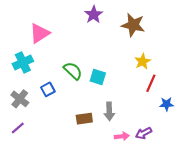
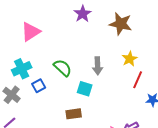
cyan cross: (23, 62) -> (22, 69), moved
cyan square: (98, 77) -> (85, 89), moved
gray arrow: (109, 111) -> (98, 66), moved

